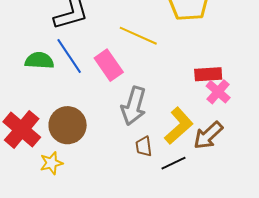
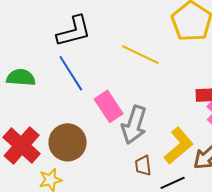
green semicircle: (39, 61) -> (21, 78), moved
pink rectangle: (109, 65) -> (109, 106), moved

